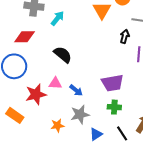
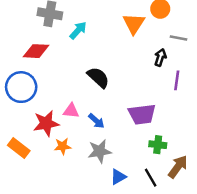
black semicircle: (63, 55) -> (98, 77), moved
green cross: (114, 107) -> (158, 145), moved
orange star: (57, 125) -> (63, 146), moved

